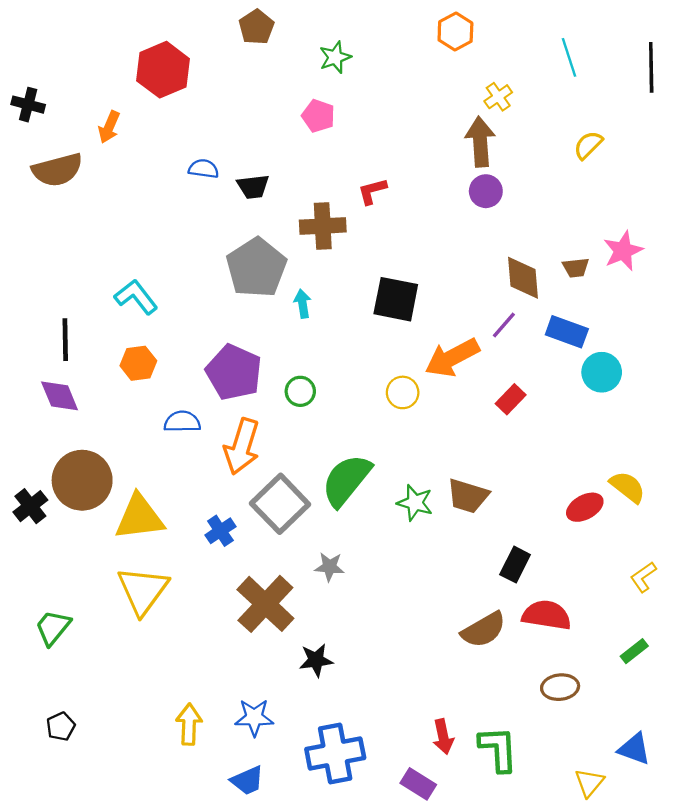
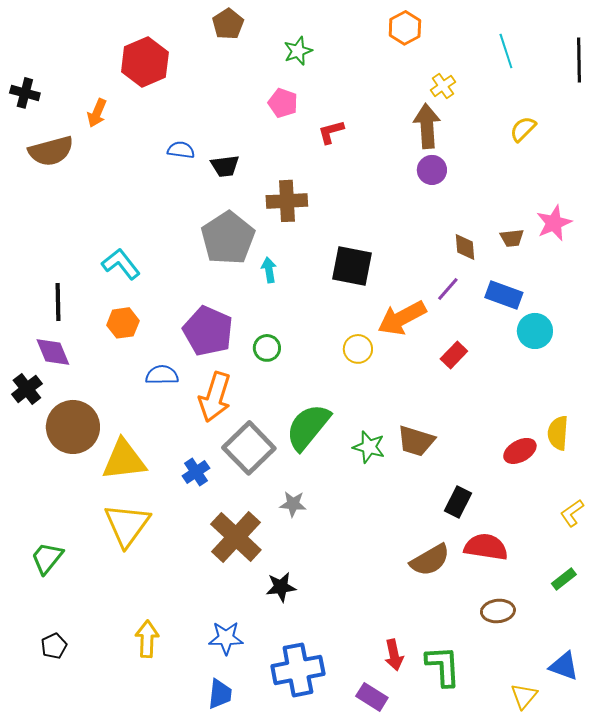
red L-shape: (372, 191) -> (331, 132), moved
brown diamond: (523, 278) -> (465, 247), size x0.7
yellow semicircle: (628, 487) -> (558, 433), turned -124
black cross: (30, 506) -> (27, 389), moved
yellow arrow: (189, 724) -> (147, 639), moved
blue trapezoid: (247, 780) -> (220, 694), turned -60

